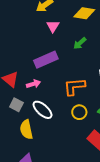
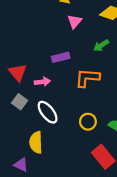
purple rectangle: (46, 60) -> (61, 57), size x0.7
orange L-shape: (74, 87) -> (87, 78), moved
yellow semicircle: (26, 129) -> (36, 142), moved

